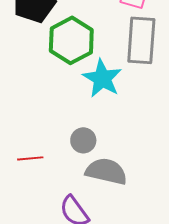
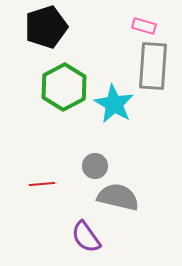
green hexagon: (71, 40) -> (64, 87), moved

